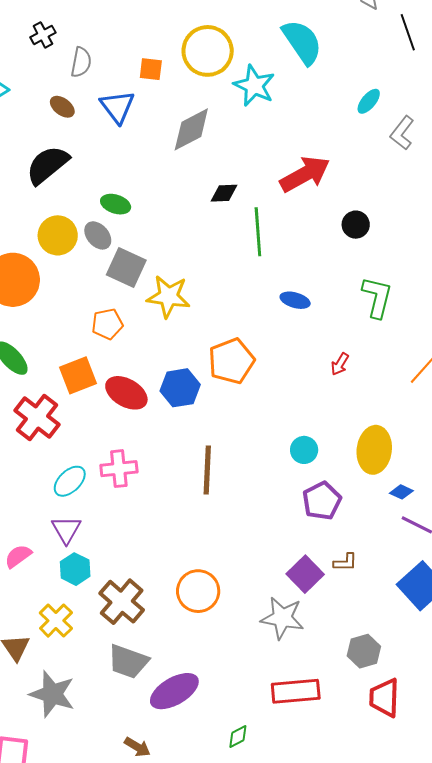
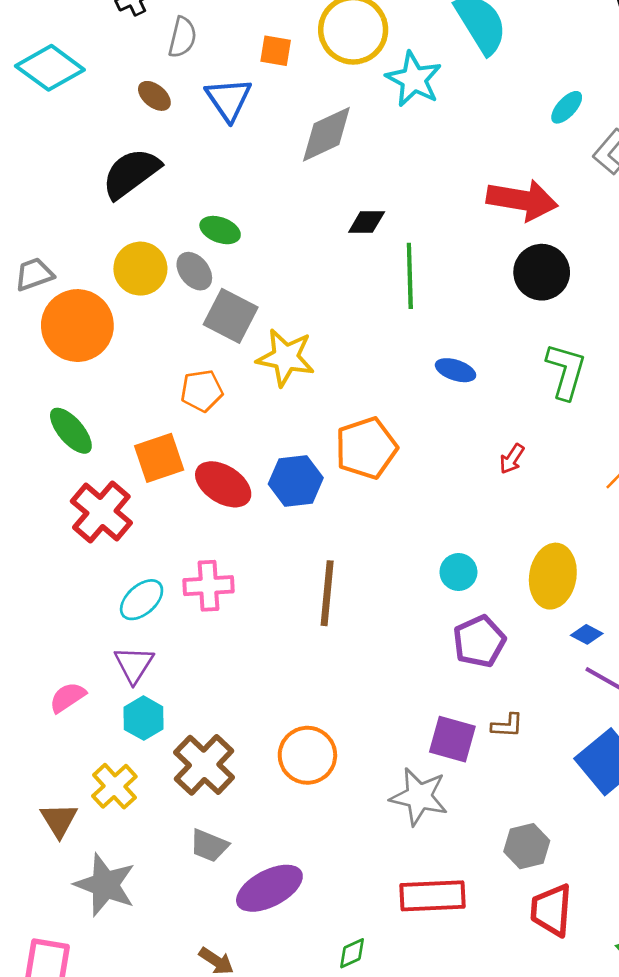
red arrow: (305, 174) -> (522, 200), moved, turned 36
black circle: (356, 225) -> (542, 272), size x1.5
purple square: (305, 574) -> (452, 739), turned -33
gray trapezoid: (128, 661) -> (209, 846), size x0.7

